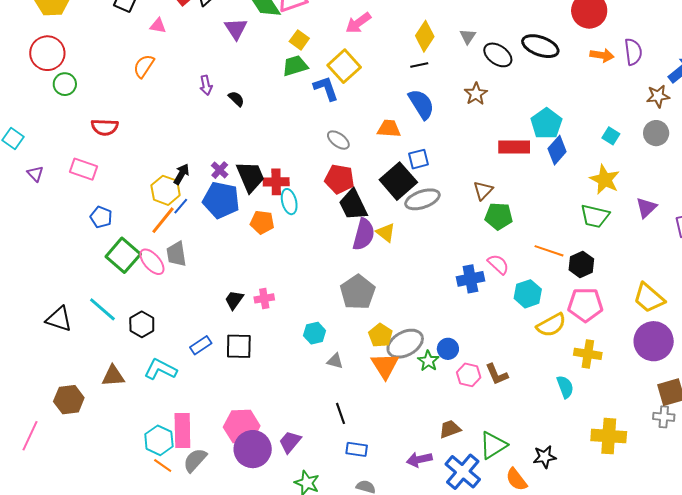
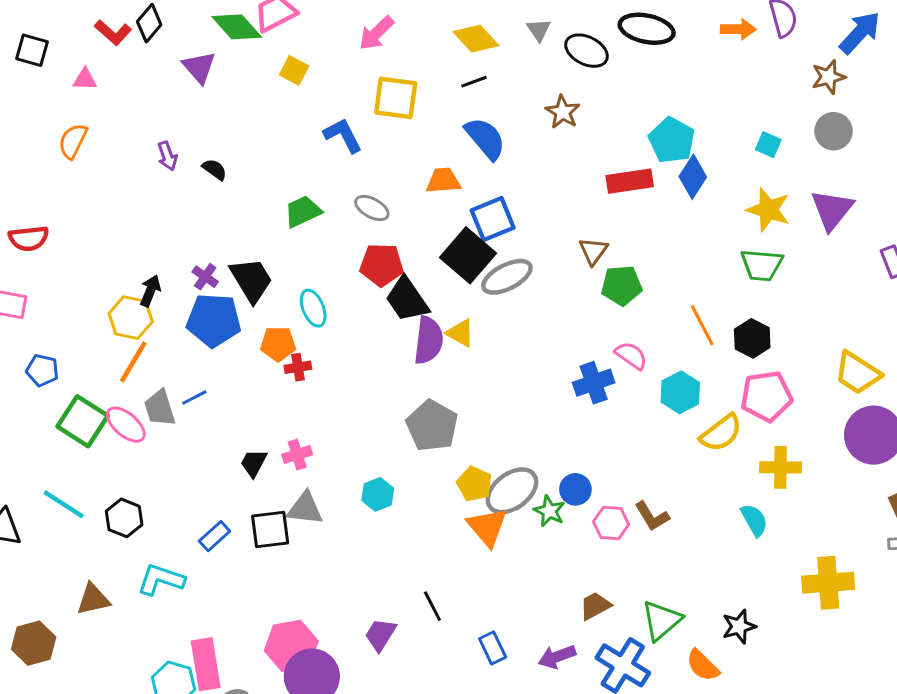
yellow diamond: (425, 36) -> (476, 39), turned -68
green trapezoid: (295, 66) -> (303, 211), moved
yellow square: (344, 66) -> (396, 98), moved, turned -32
blue square: (418, 159) -> (493, 219), size x1.4
red cross: (276, 182) -> (298, 367), moved, size x0.7
blue line: (181, 206) -> (194, 398), moved, turned 30
purple triangle: (646, 208) -> (832, 210), moved, size x1.4
orange line: (549, 251) -> (702, 325), turned 52
gray triangle: (335, 361) -> (305, 509), moved, size x1.5
purple trapezoid: (290, 442) -> (380, 635), moved
blue rectangle: (357, 449) -> (493, 648), moved, turned 65

